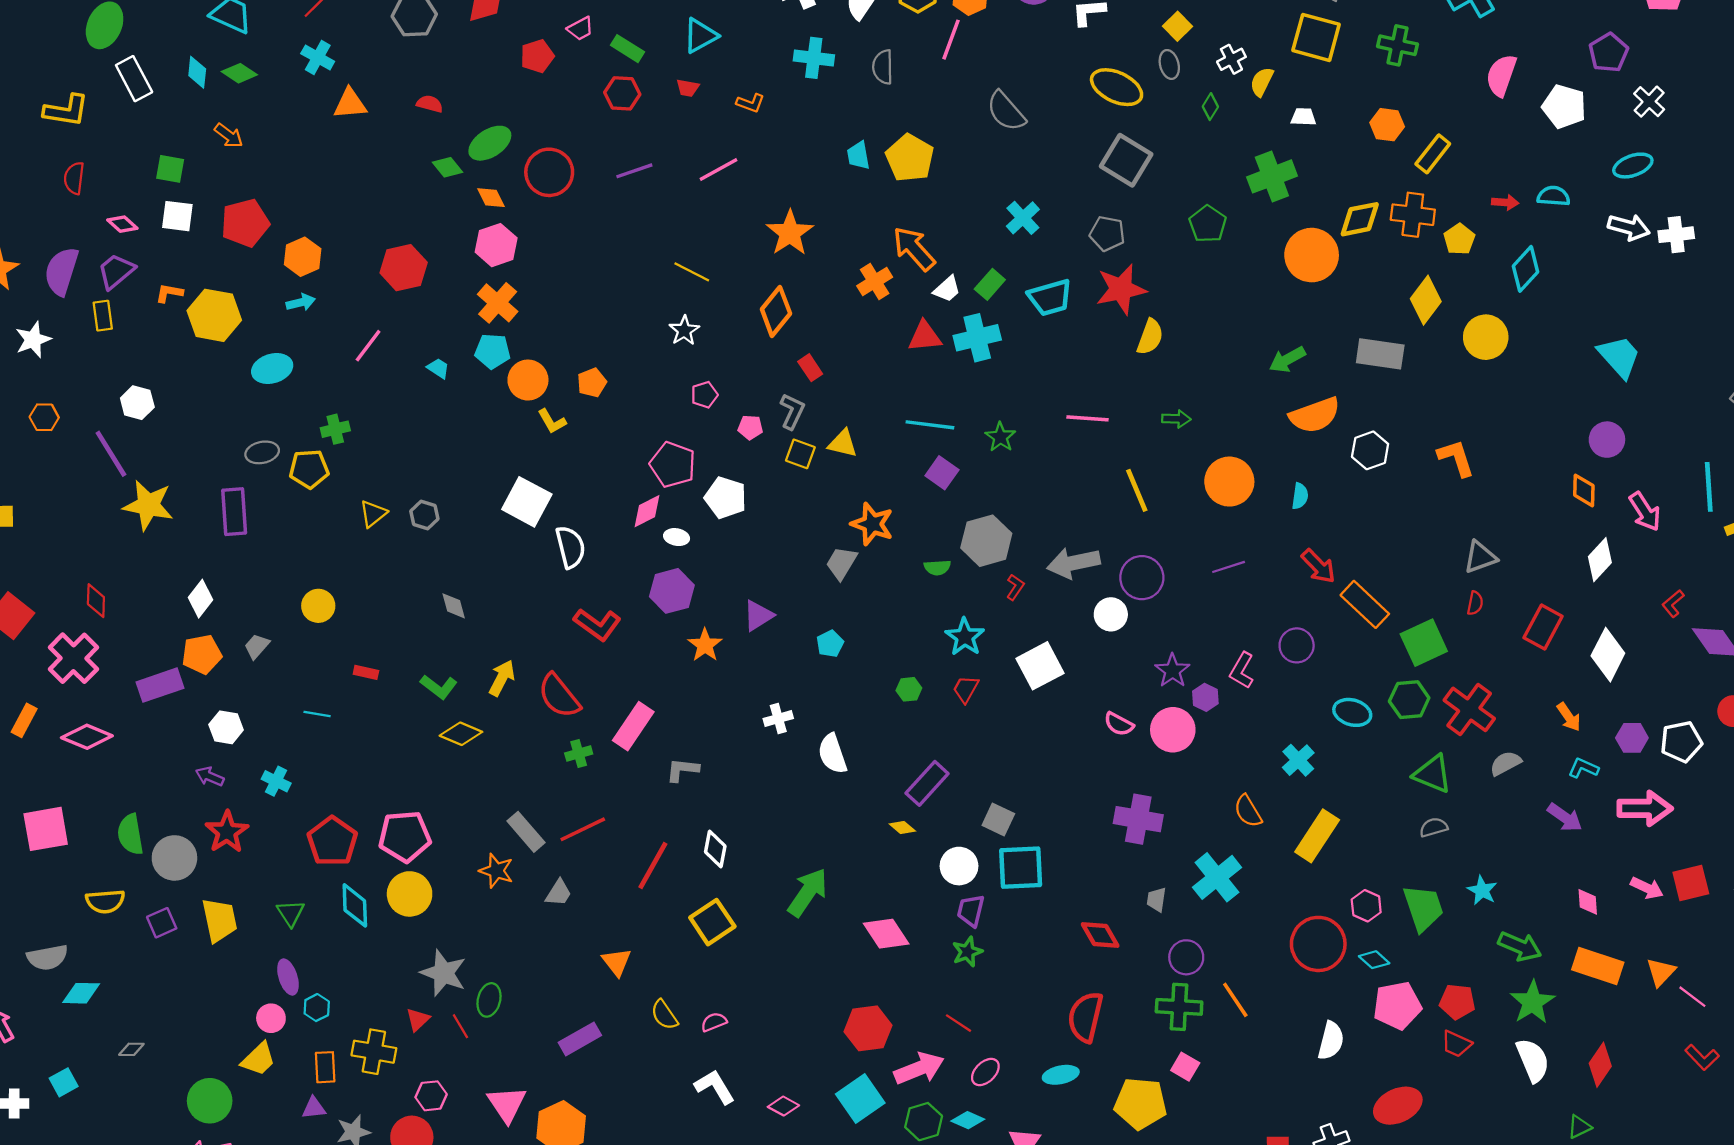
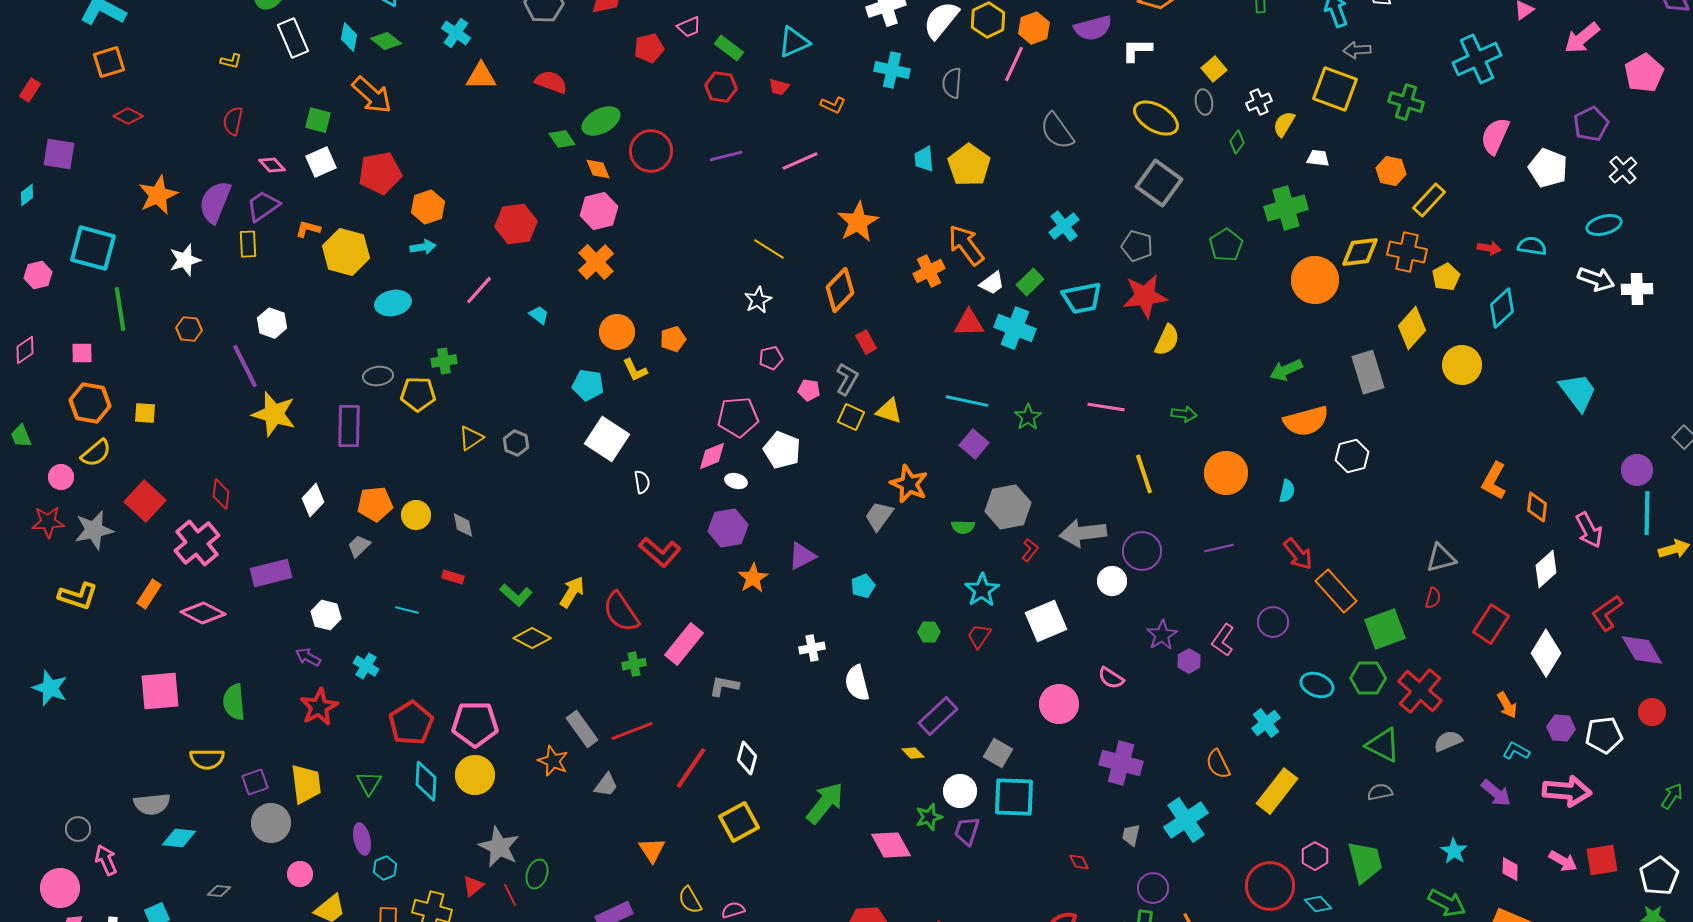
red semicircle: (430, 104) -> (551, 82), size x1.4
yellow L-shape: (66, 110) -> (231, 61), size x0.5
orange arrow: (229, 136) -> (372, 95), size x1.6
white square: (177, 216) -> (321, 162), turned -36
cyan cross: (977, 338) -> (1015, 328), turned 30
cyan pentagon: (493, 351) -> (588, 385), moved
gray rectangle: (1380, 354) -> (1368, 372), turned 60
purple circle: (1607, 440) -> (1637, 470), moved
orange L-shape: (1456, 458) -> (1494, 481), moved, turned -138
pink pentagon: (673, 465) -> (738, 417), turned -30
white semicircle: (570, 547) -> (642, 482), size x0.6
red L-shape: (1673, 604) -> (1607, 613), size x1.5
gray diamond: (454, 606) -> (463, 525), moved
orange pentagon: (202, 654) -> (375, 504), moved
pink circle: (1173, 730) -> (1059, 704), moved
gray circle: (174, 858) -> (271, 823), moved
cyan star: (1482, 890) -> (1454, 851), moved
red diamond: (1100, 935) -> (1079, 862), size x0.6
green star: (967, 952) -> (929, 817), moved
pink circle: (271, 1018) -> (300, 874), moved

